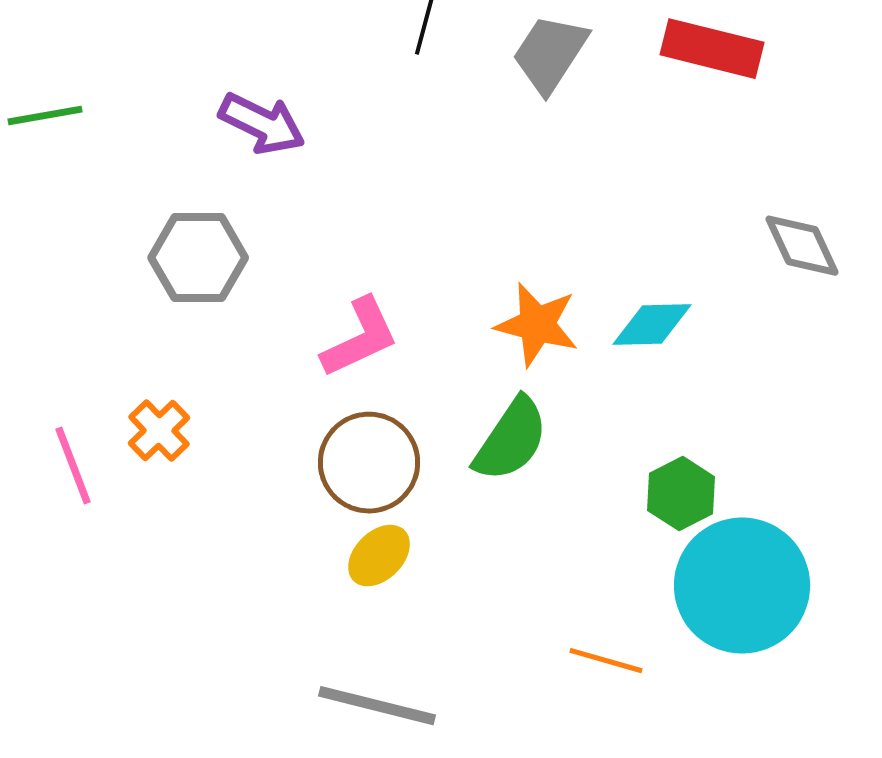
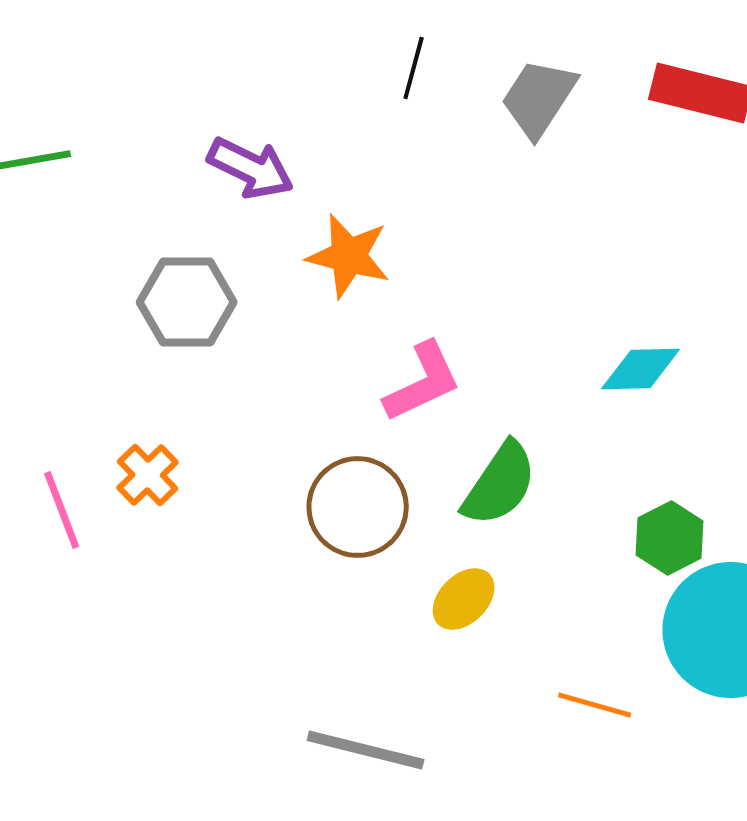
orange star: (537, 325) -> (349, 256), moved
pink L-shape: (360, 338) -> (423, 382), moved
yellow ellipse: (379, 556) -> (464, 599), moved

